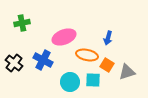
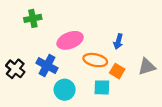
green cross: (22, 23) -> (33, 18), moved
gray triangle: (127, 72) -> (147, 67), moved
cyan circle: (70, 82) -> (65, 90), moved

